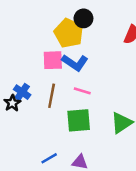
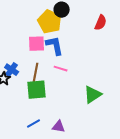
blue L-shape: (75, 63) -> (55, 46), turned -135
green square: (79, 120) -> (37, 90), moved

